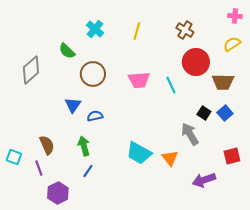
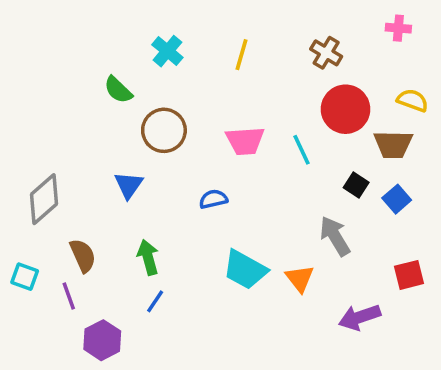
pink cross: (235, 16) -> (398, 28), moved
yellow semicircle: (232, 44) -> (413, 100), moved, turned 54
gray diamond: (31, 70) -> (44, 199), moved
black square: (204, 113) -> (356, 185), moved
blue semicircle: (95, 116) -> (213, 199), moved

